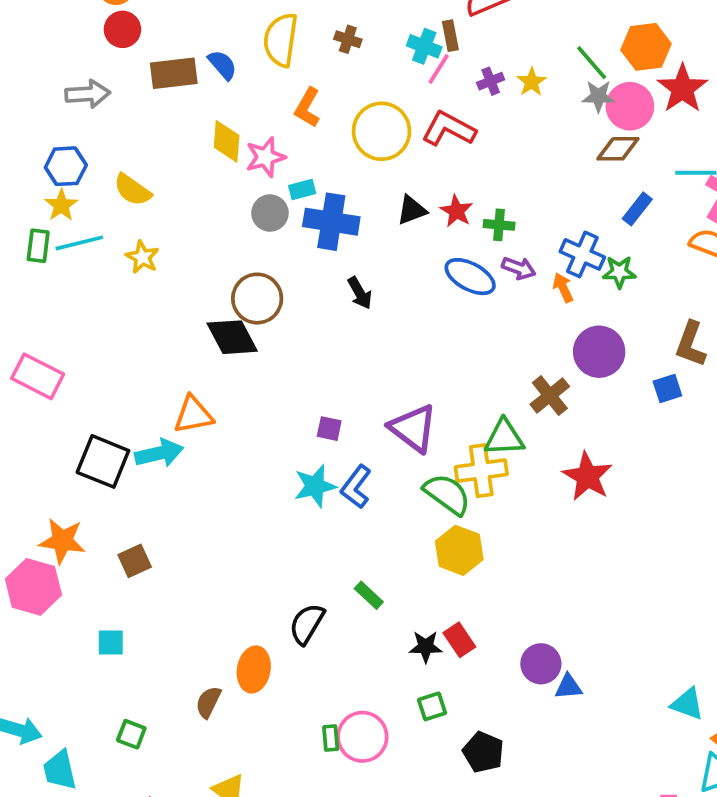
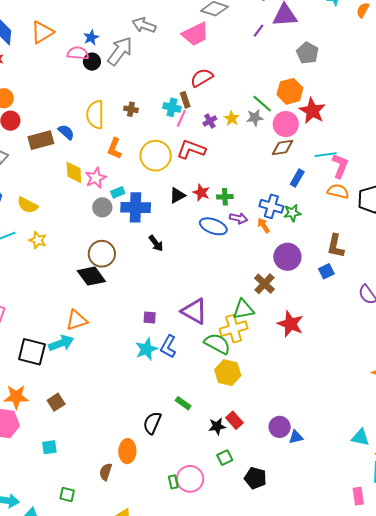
gray star: (598, 96) -> (255, 118), moved

